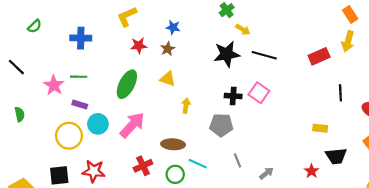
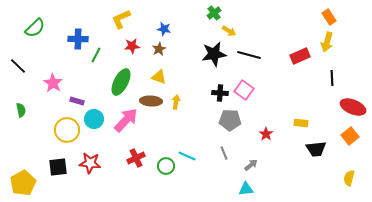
green semicircle: (35, 26) -> (35, 28), size x1.5
green line: (79, 77) -> (96, 55), moved, turned -63
black line: (340, 93) -> (332, 78), moved
gray pentagon: (221, 125) -> (230, 120), moved
brown ellipse: (173, 144) -> (151, 101), moved
red star: (311, 171) -> (266, 134), moved

